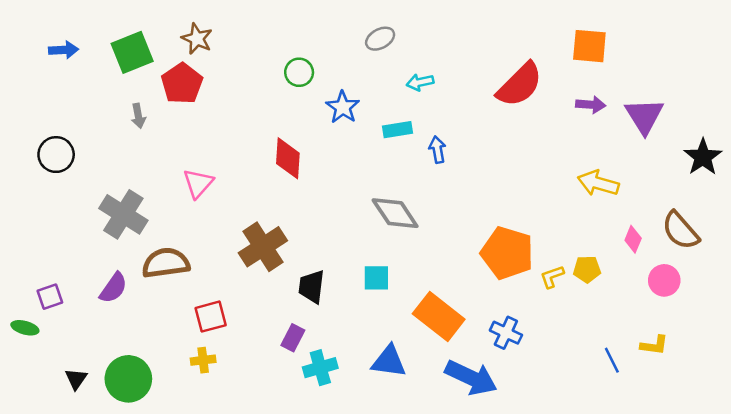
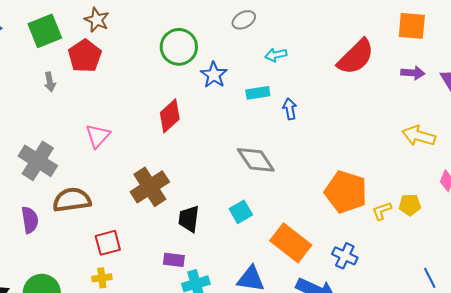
green circle: (299, 72) -> (179, 47), size x1.6
red diamond: (288, 158) -> (170, 116), turned 44
cyan square: (376, 278) -> (241, 212), turned -30
purple semicircle: (113, 288) -> (30, 220), turned -44
purple rectangle: (293, 338) -> (174, 260), turned 70

